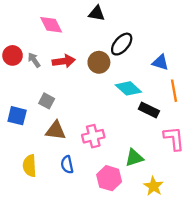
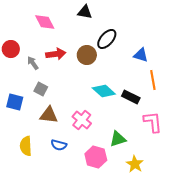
gray arrow: (34, 60) -> (33, 63), moved
cyan diamond: (128, 88) -> (104, 91), moved
pink cross: (93, 136) -> (82, 120), turned -36
blue semicircle: (67, 165) -> (59, 145), turned -63

